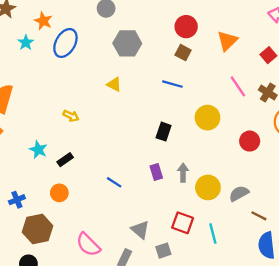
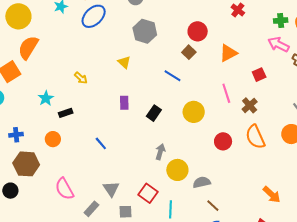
purple rectangle: (156, 172) -> (124, 103), moved

